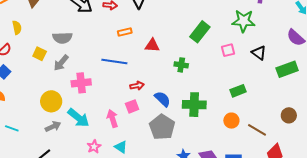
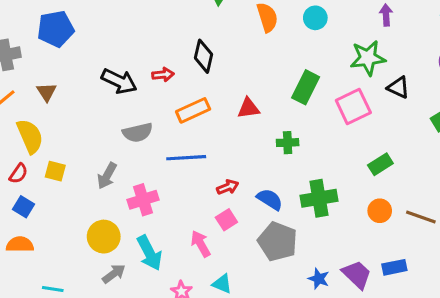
yellow semicircle: (17, 28) -> (30, 136), size x1.6
orange rectangle: (125, 32) -> (193, 110), size x1.5
gray semicircle: (62, 38) -> (138, 133), moved
red triangle: (152, 45) -> (248, 108), moved
pink square: (228, 50) -> (353, 106), size x1.6
black triangle: (259, 53) -> (398, 87), moved
yellow square: (40, 54) -> (55, 171), moved
cyan arrow: (78, 118) -> (149, 253), turned 35

